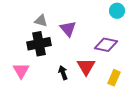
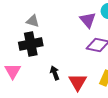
purple triangle: (68, 29) -> (88, 20), moved
red triangle: (86, 67) -> (78, 82), moved

